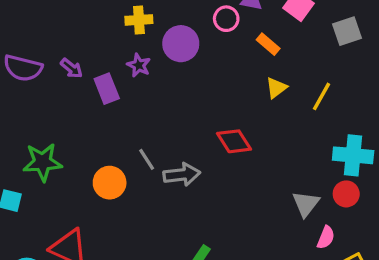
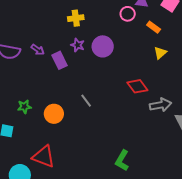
purple circle: (181, 44) -> (103, 46), moved
green star: (43, 162) -> (24, 107), size x0.6
gray arrow: (182, 175) -> (161, 105), moved
orange circle: (110, 183) -> (54, 114), moved

